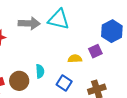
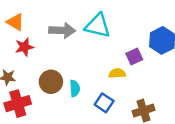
purple square: (95, 51) -> (134, 56), moved
brown circle: (19, 81) -> (51, 82), moved

